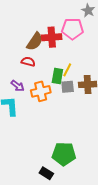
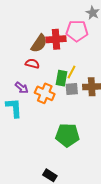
orange cross: (41, 91) -> (45, 93), turned 36
green pentagon: (64, 154) -> (67, 135), moved

